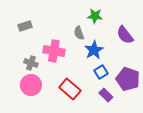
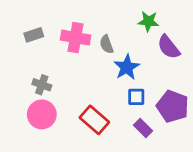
green star: (95, 16) -> (148, 21), moved
pink cross: (54, 51) -> (76, 38), moved
blue square: (101, 72) -> (136, 97), turned 32

